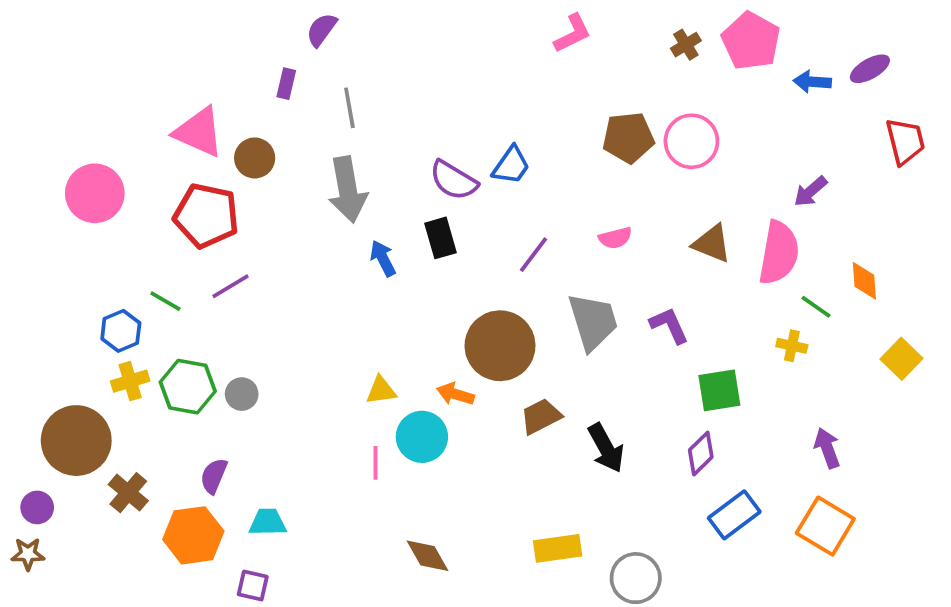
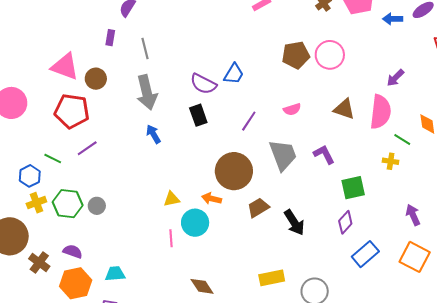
blue arrow: (383, 258) -> (153, 134), moved
purple semicircle: (214, 476) -> (73, 251), moved, turned 90

